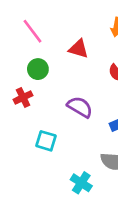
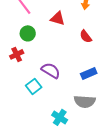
purple semicircle: (80, 107) -> (51, 70), moved
cyan square: (46, 141) -> (34, 86), turned 35

